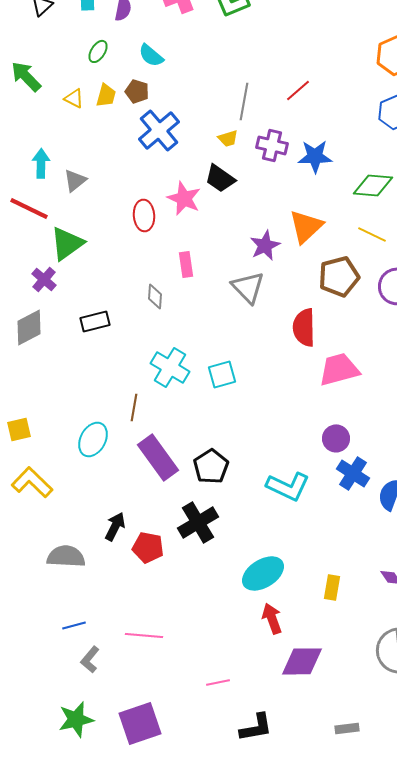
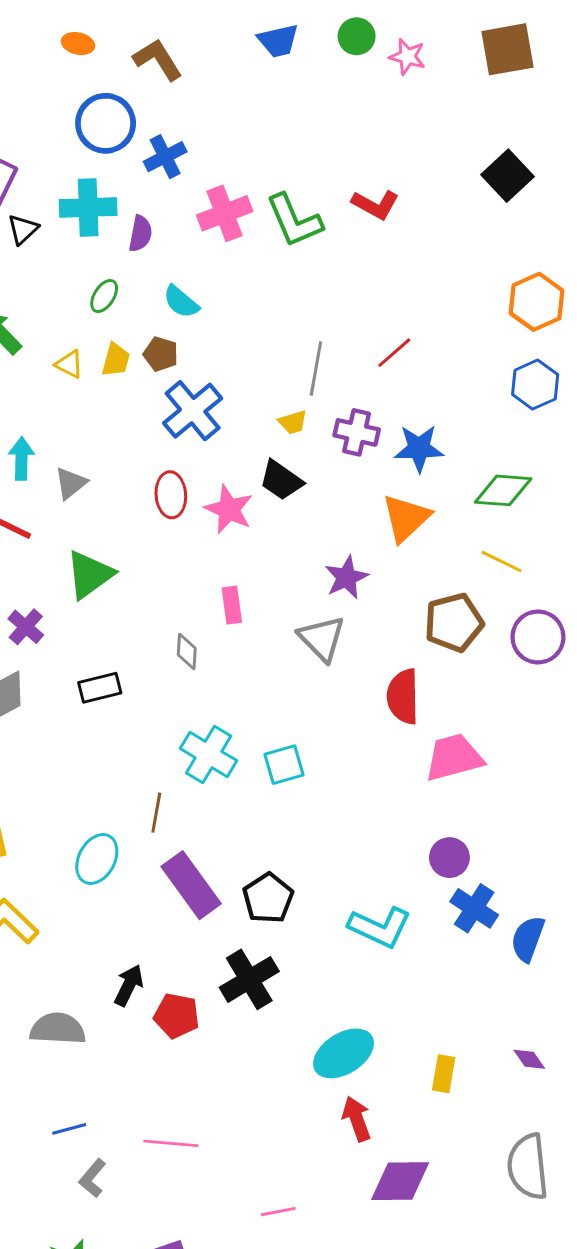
red ellipse: (144, 215) -> (171, 495), moved
orange triangle: (306, 226) -> (406, 518), moved
green triangle: (67, 243) -> (90, 575), moved

